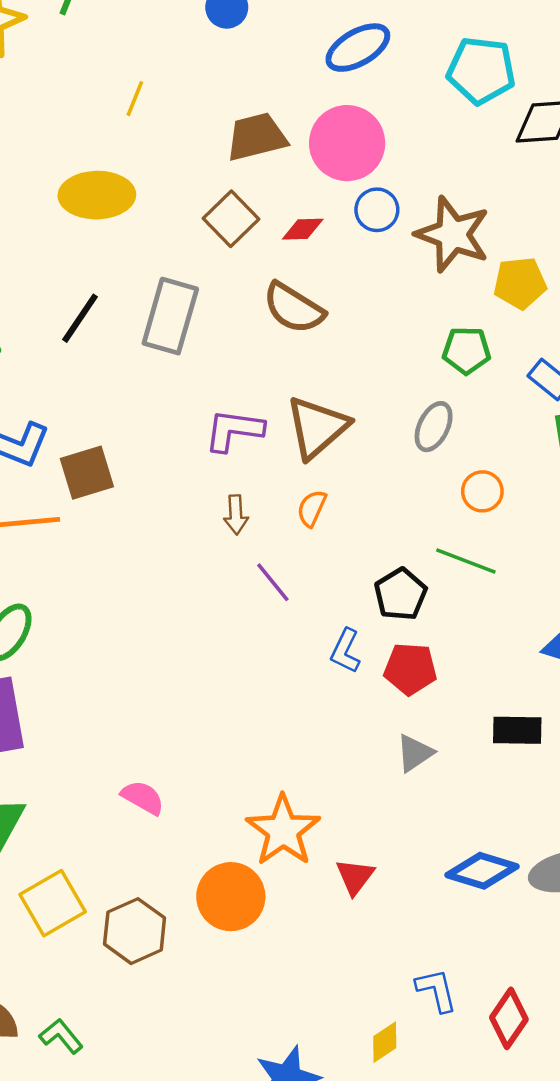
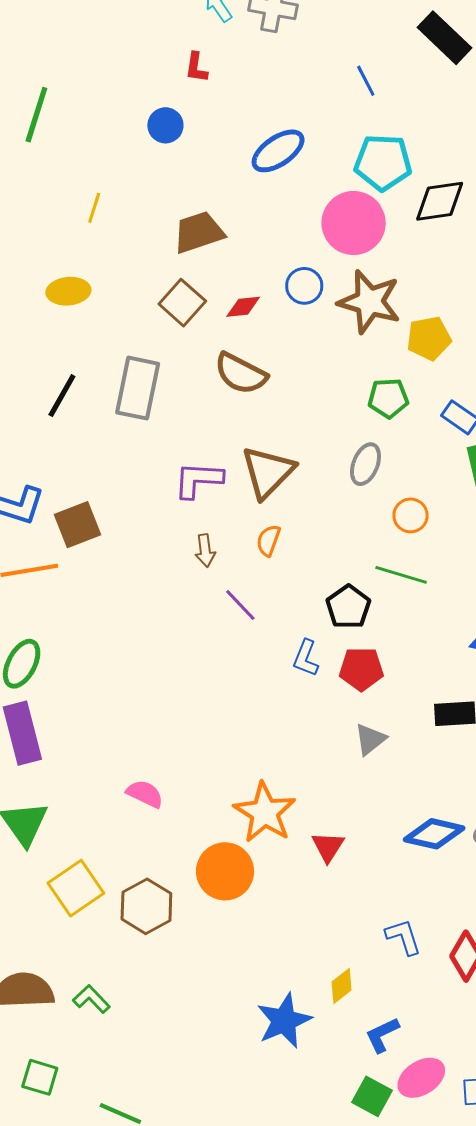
pink circle: (347, 143) -> (354, 223), moved
yellow ellipse: (97, 195) -> (68, 291), size x0.7
yellow diamond: (385, 1042) -> (342, 986), moved

